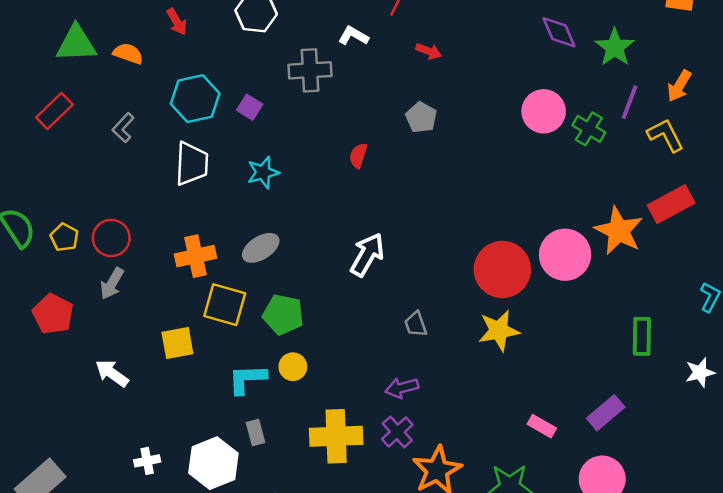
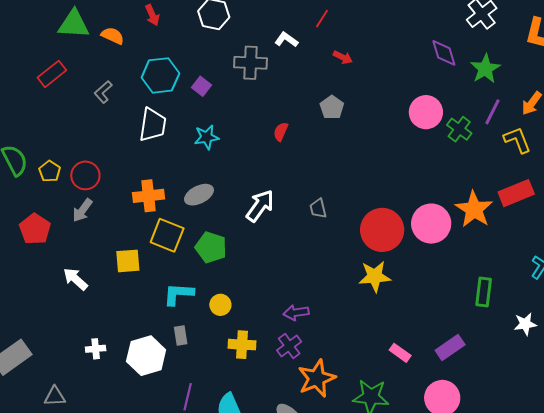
white arrow: (367, 255) -> (260, 206), moved
gray trapezoid: (416, 324) -> (318, 208), moved
yellow circle: (293, 367) -> (220, 305), moved
yellow cross: (336, 436) -> (242, 345), size x0.7

